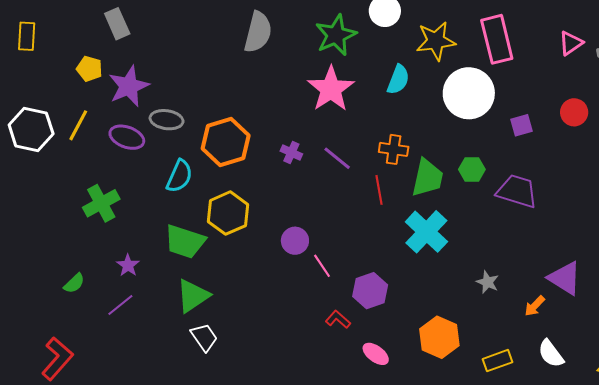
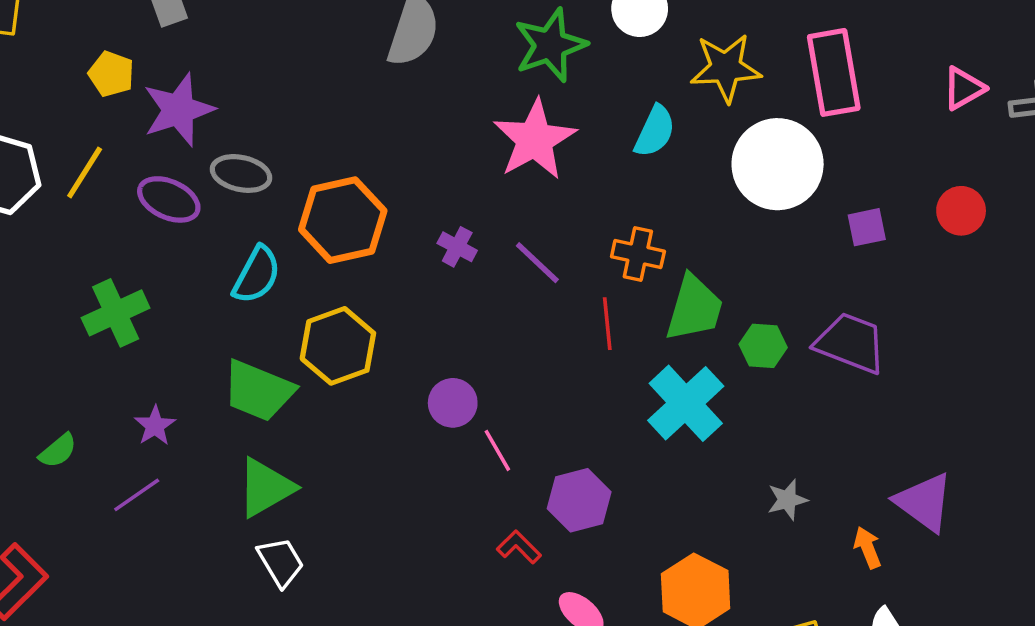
green hexagon: (472, 169) -> (763, 346), moved
gray star: (488, 282) -> (787, 500), turned 30
orange arrow: (535, 306) -> (868, 548), turned 110

